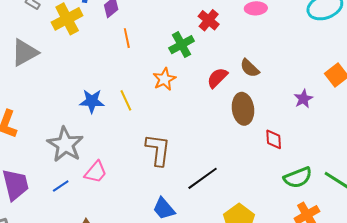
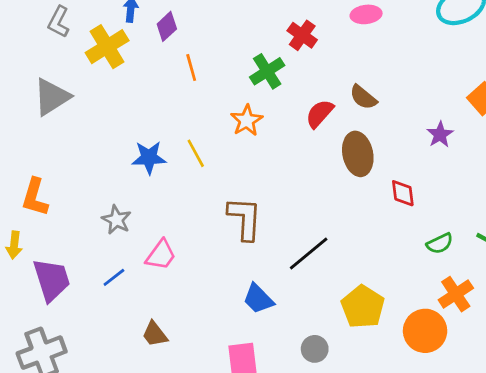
gray star: (65, 144) -> (116, 220), size x0.6
green semicircle: (298, 178) -> (440, 243), size x0.7

